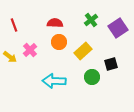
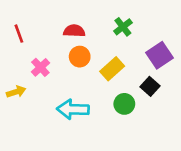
purple square: (118, 28) -> (159, 55), moved
yellow arrow: (10, 57) -> (16, 92), moved, turned -56
black square: (111, 64) -> (150, 86), turned -32

